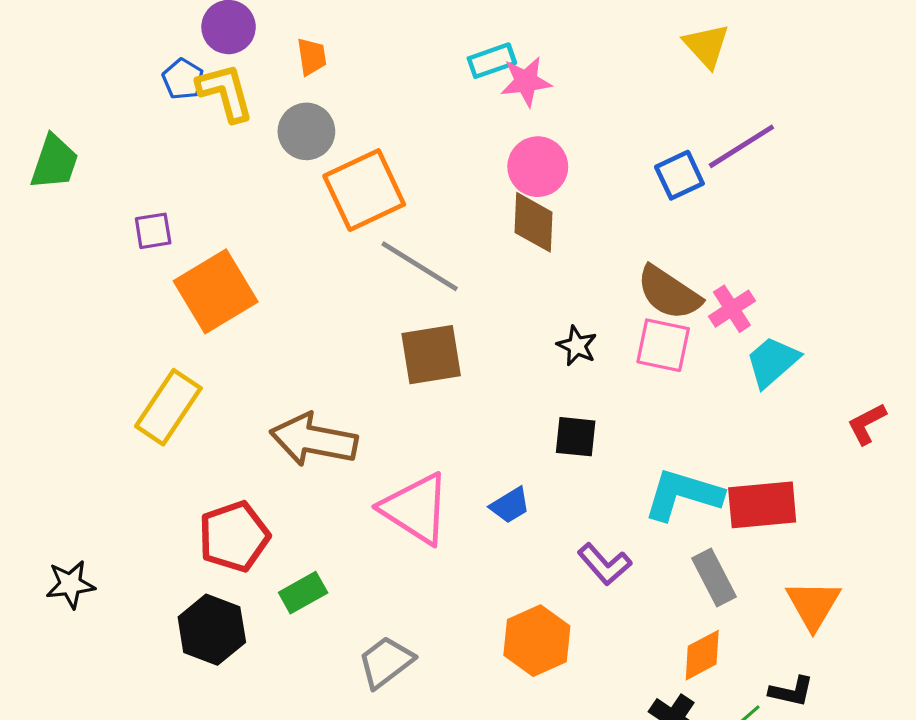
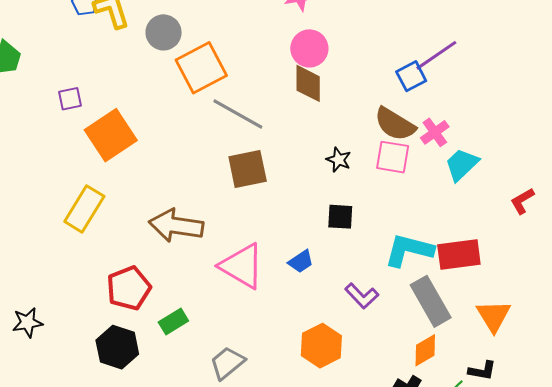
purple line: (741, 146) -> (436, 55), moved
blue square: (679, 175) -> (411, 76), moved
gray rectangle: (714, 578) -> (431, 301), size x1.4

